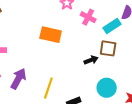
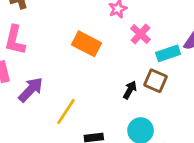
black arrow: (91, 60) -> (130, 90), turned -56

